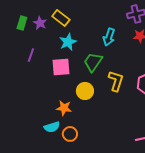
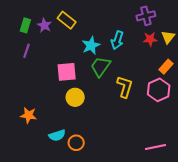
cyan star: (68, 42) -> (91, 45), moved
purple line: (31, 55) -> (26, 51), moved
yellow circle: (85, 91) -> (75, 97), moved
orange star: (64, 108) -> (29, 115), moved

